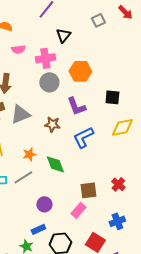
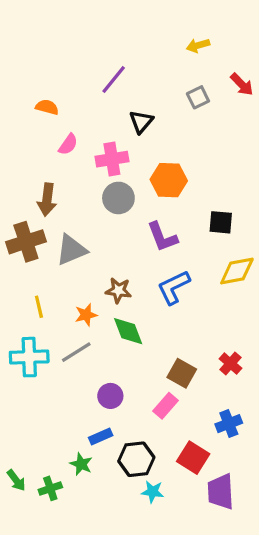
pink semicircle: (18, 49) -> (68, 144), turned -48
brown star: (52, 124) -> (118, 290), moved
brown square: (88, 190) -> (182, 373), turned 36

